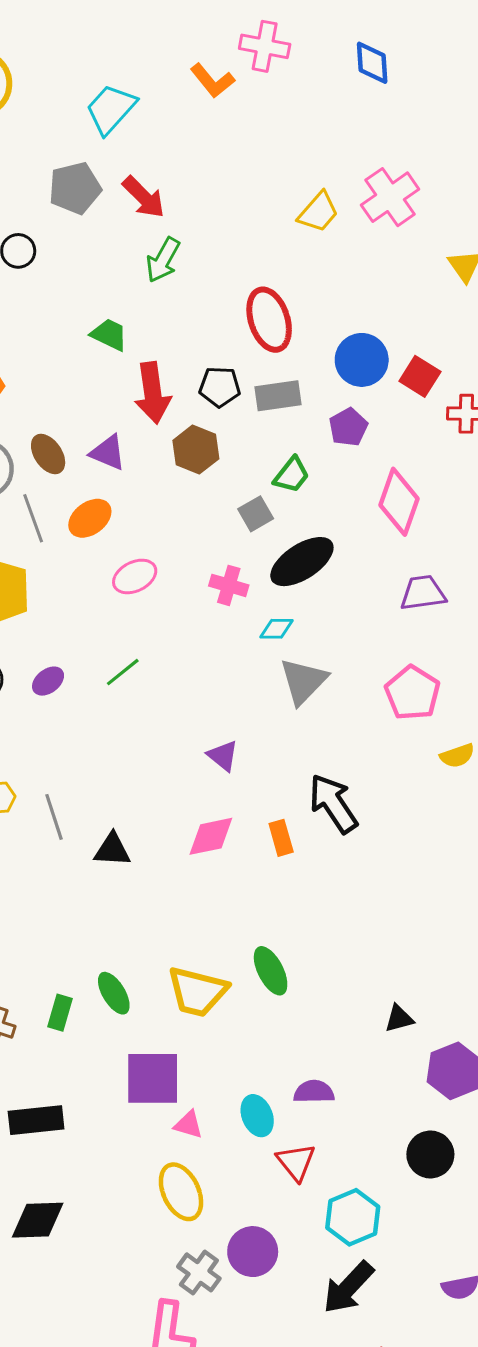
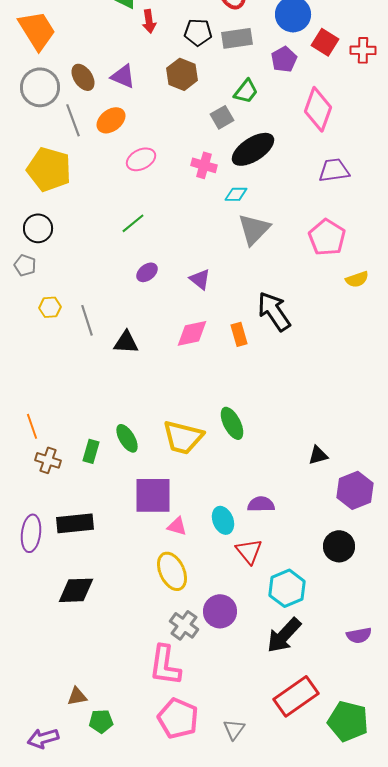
red square: (420, 376) -> (325, 42), moved
red arrow: (153, 393) -> (149, 21), moved, size x0.6
purple ellipse: (48, 681) -> (147, 272), moved

